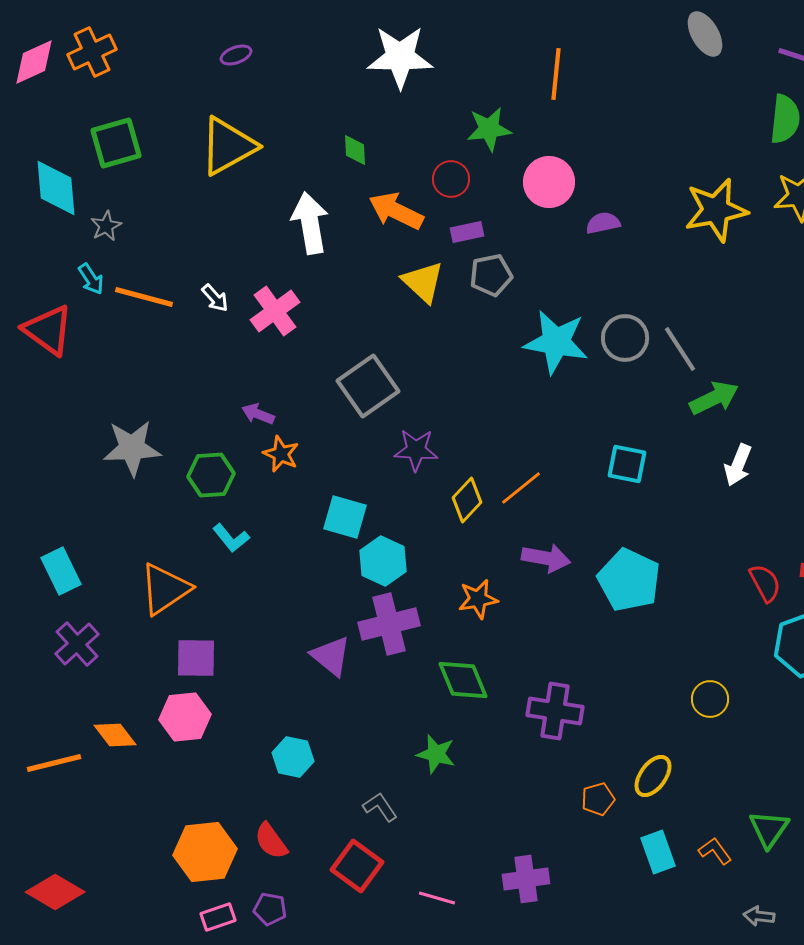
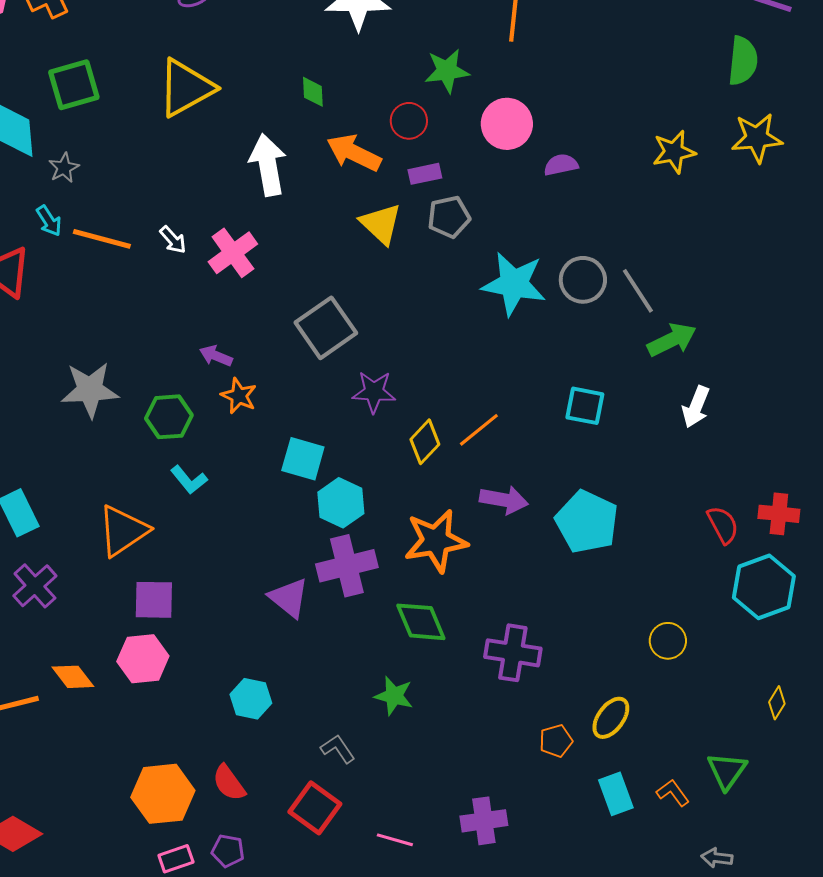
yellow star: (716, 210) -> (674, 152), size x0.7
orange star: (478, 599) -> (436, 541), size x1.6

